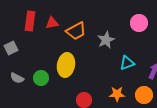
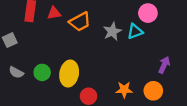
cyan triangle: (127, 63) -> (135, 31), moved
yellow ellipse: (66, 65) -> (69, 74), moved

